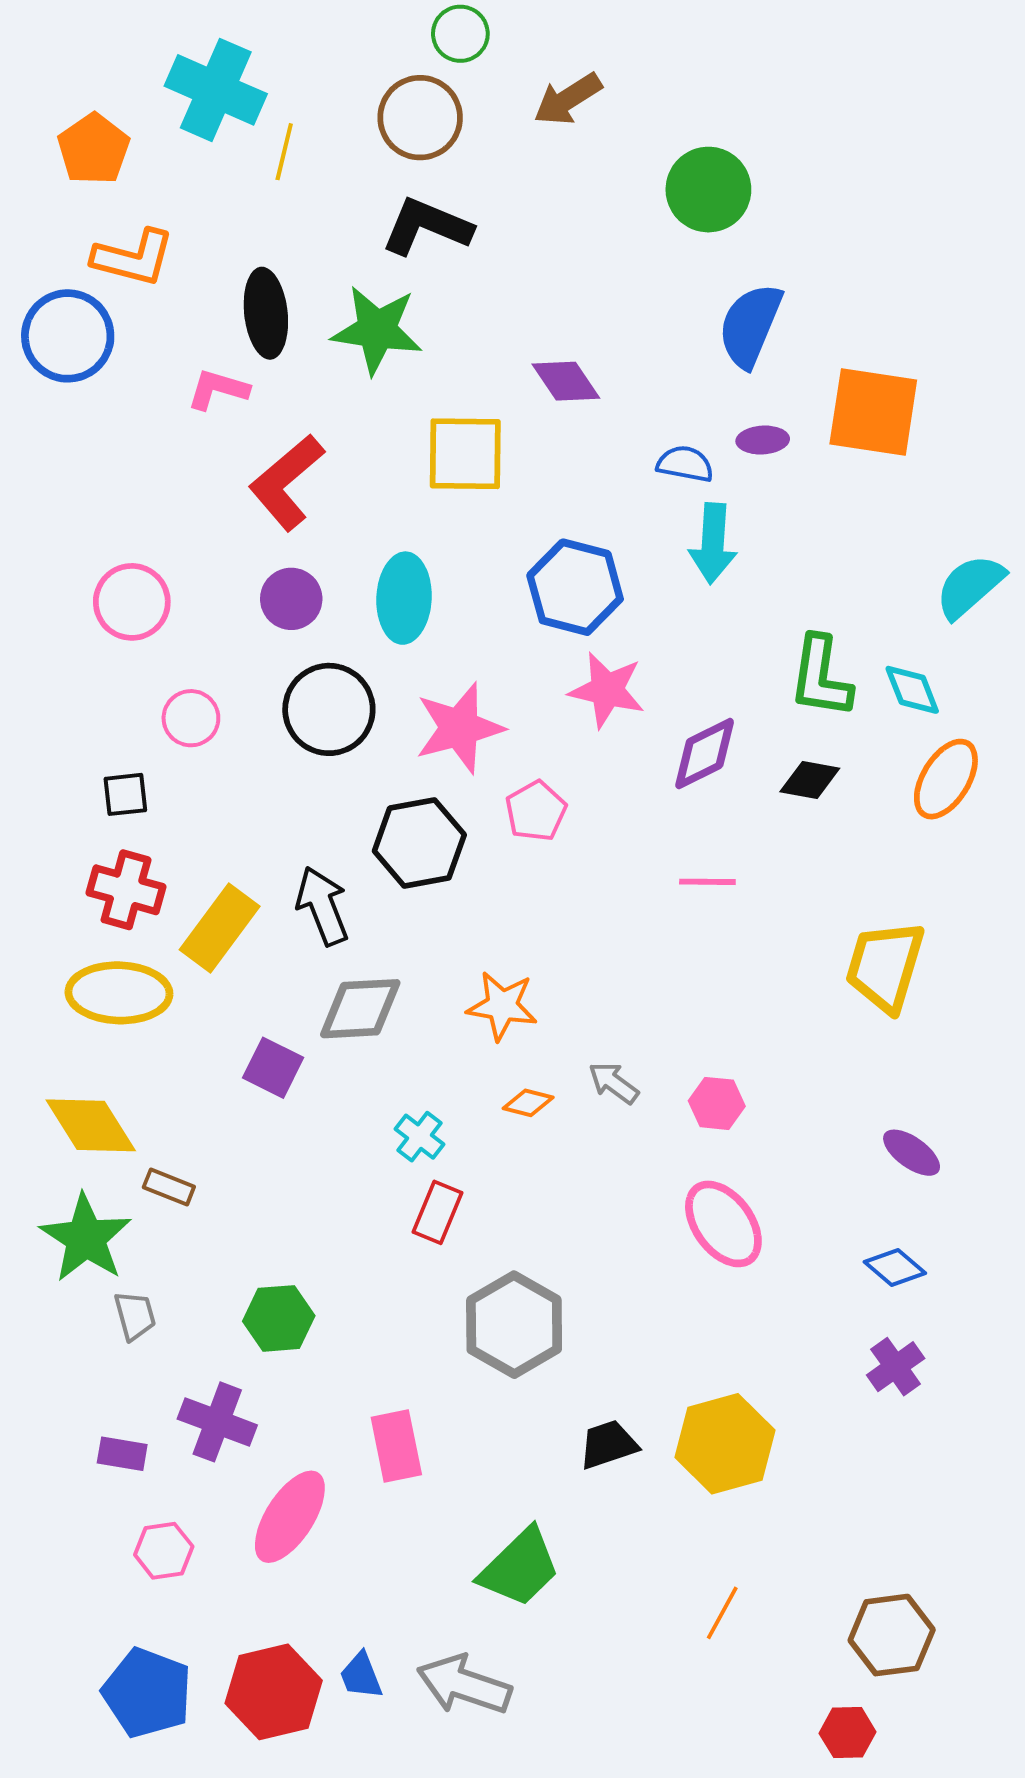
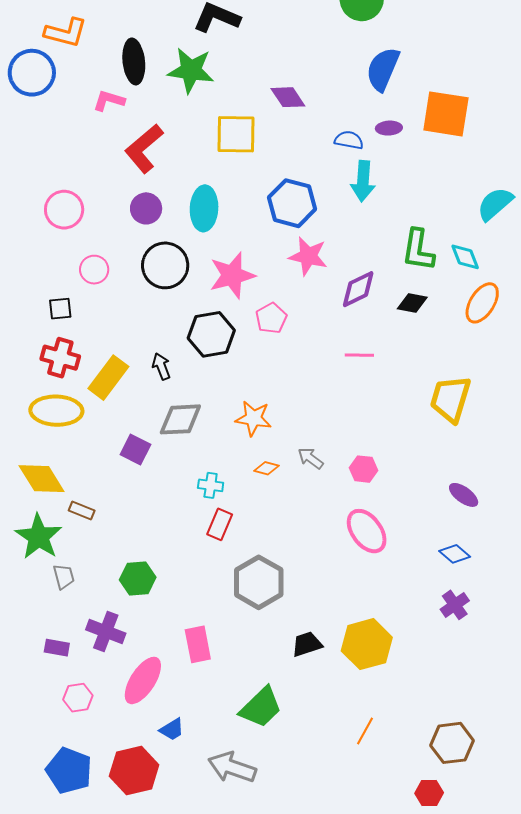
black arrow: (323, 906) -> (161, 366), size x0.7
cyan cross: (419, 1137) -> (211, 485), turned -30
blue trapezoid: (361, 1676) -> (172, 729), moved, turned -100

